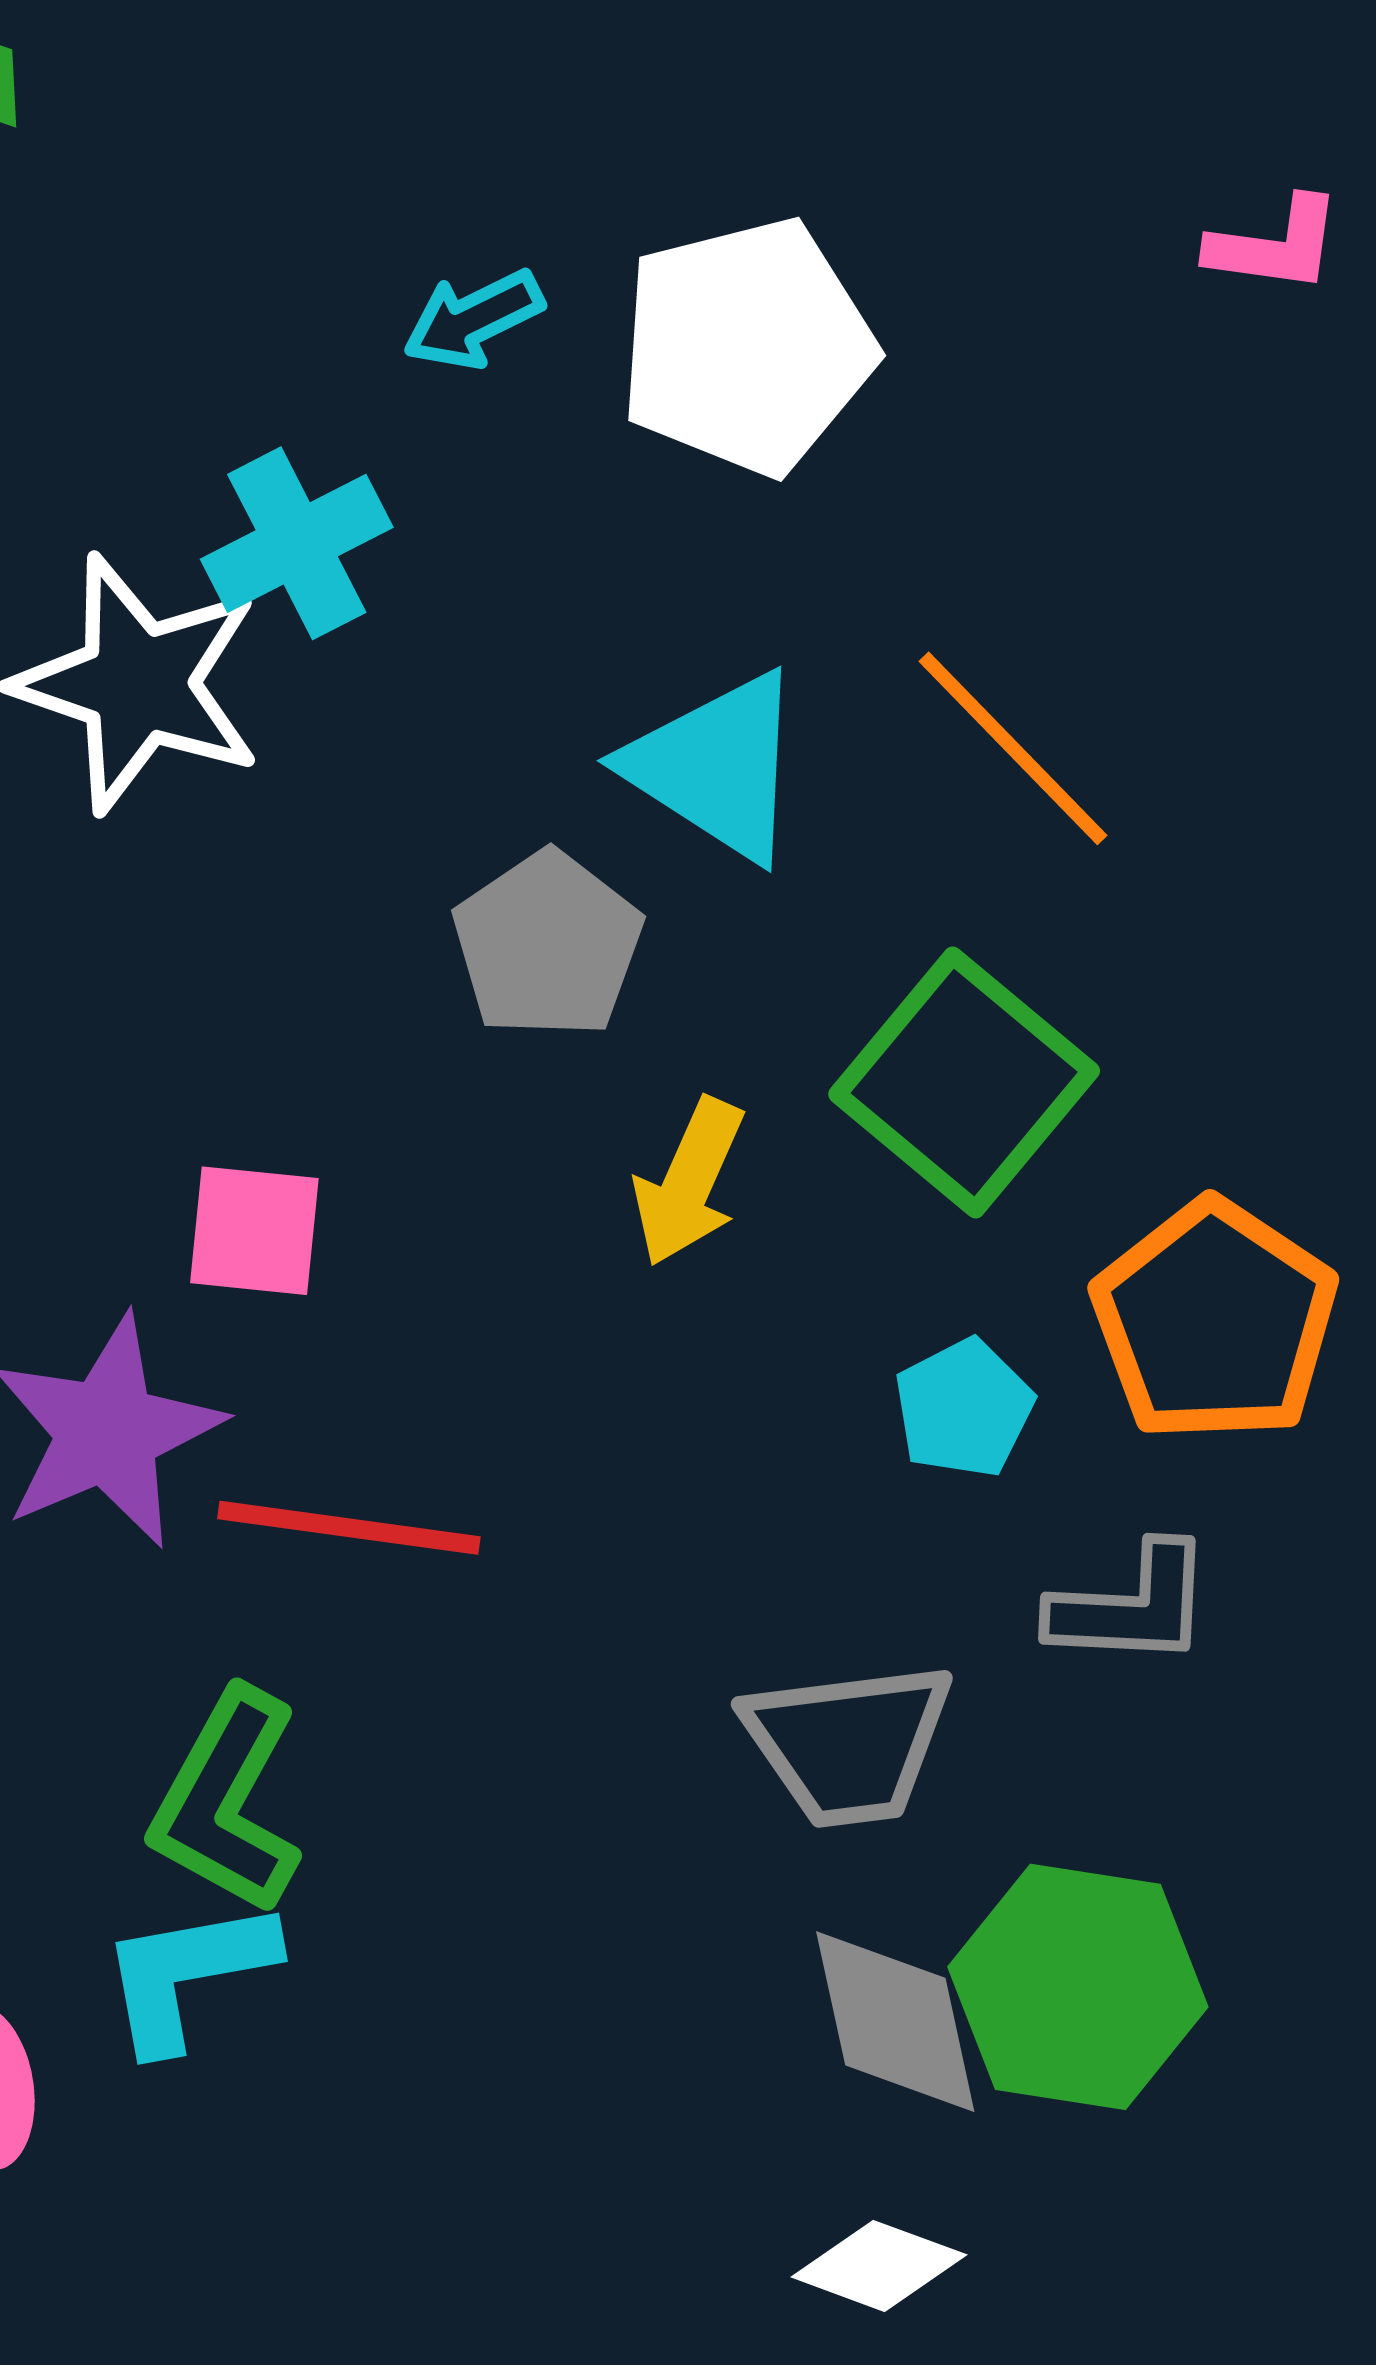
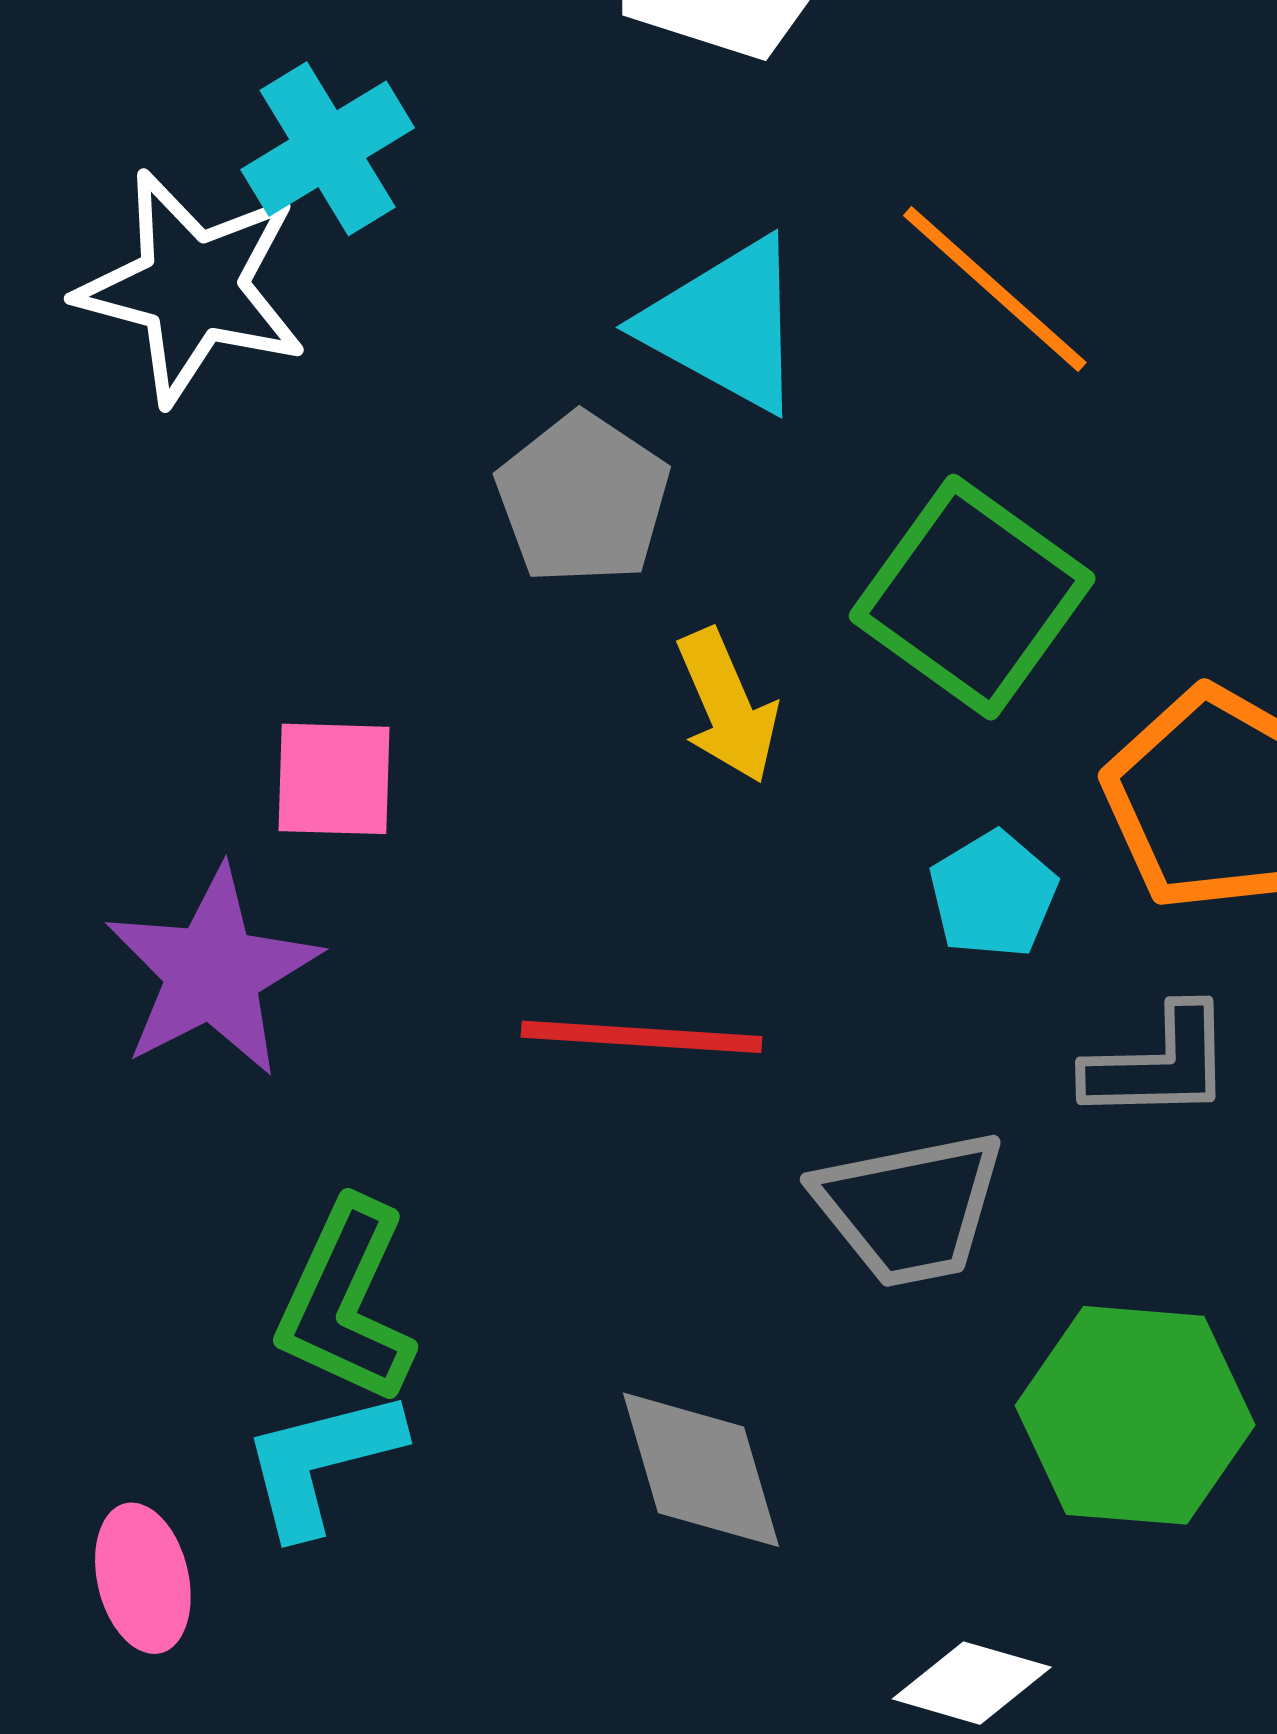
yellow arrow: (689, 1182) -> (727, 706), turned -43
red line: (349, 1528) -> (642, 1037), moved
gray diamond: (895, 2022) -> (701, 1470), moved

